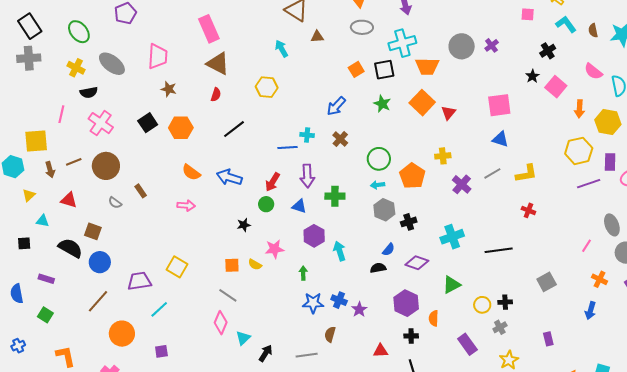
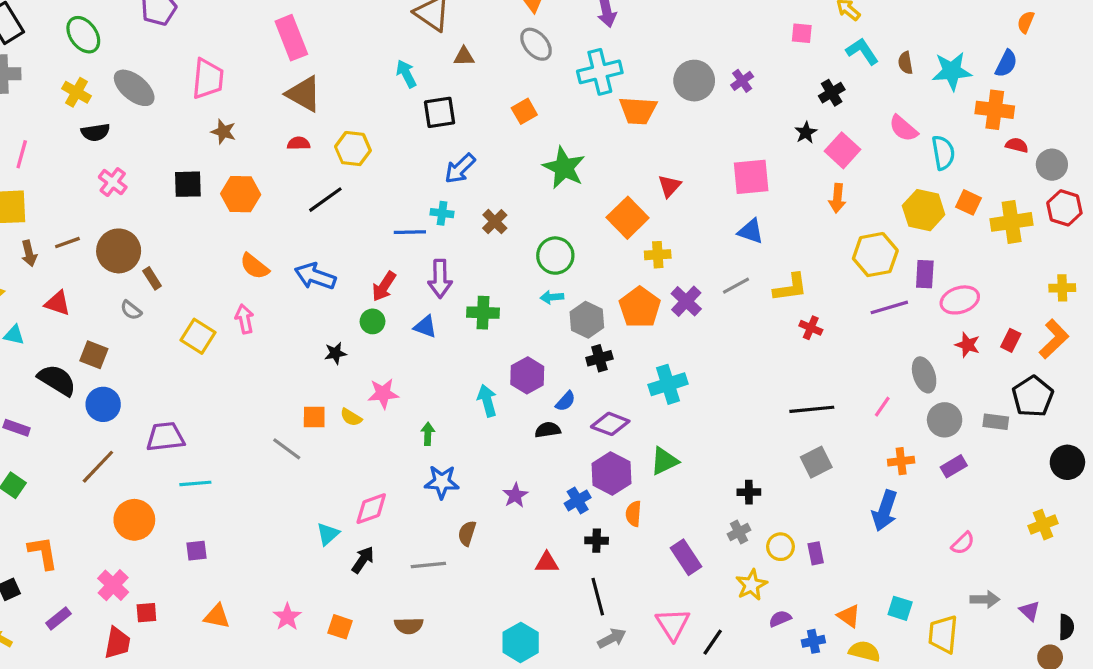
gray ellipse: (362, 27) -> (536, 44), turned 45
black square: (384, 70) -> (440, 112), moved
yellow hexagon: (267, 87) -> (353, 149), moved
red semicircle: (216, 95) -> (299, 143), turned -112
orange square: (422, 103) -> (628, 218), moved
green star: (382, 104) -> (564, 168), size x1.5
blue arrow: (336, 106) -> (460, 168), moved
orange arrow: (579, 109) -> (837, 198), moved
pink line: (61, 114) -> (22, 154), moved
pink cross: (101, 123) -> (113, 182), size x0.7
black square: (148, 123) -> (188, 184), turned 30
orange pentagon: (412, 176) -> (640, 307), moved
brown rectangle: (141, 191) -> (152, 278), moved
pink arrow: (186, 206) -> (245, 319), turned -108
gray hexagon: (384, 210) -> (587, 320), moved
red cross: (528, 210) -> (811, 328), moved
purple hexagon: (314, 236) -> (527, 375), moved
black line: (499, 250) -> (812, 409), moved
yellow square: (177, 267) -> (198, 336), moved
orange cross: (600, 279) -> (901, 461), turned -35
gray line: (228, 295) -> (287, 449), moved
blue cross: (339, 300) -> (578, 500), moved, turned 35
purple hexagon: (406, 303) -> (611, 474), moved
yellow circle: (482, 305) -> (780, 547), moved
cyan line: (159, 309) -> (195, 483), turned 36
blue arrow: (590, 311) -> (885, 511), size x1.4
pink diamond: (221, 323) -> (371, 509), moved, turned 45

